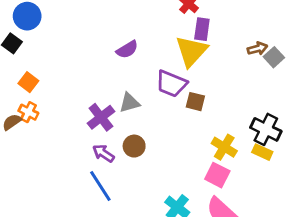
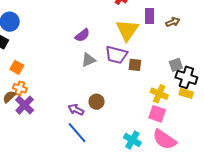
purple rectangle: (202, 29) -> (150, 16), moved
gray square: (274, 57) -> (176, 65), moved, turned 32
gray triangle: (129, 103) -> (89, 60), moved
purple cross: (101, 117) -> (25, 105), moved

